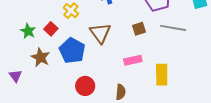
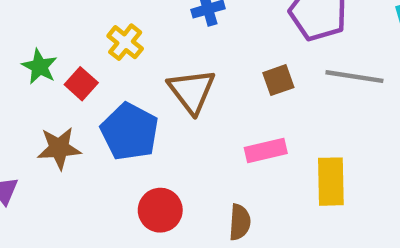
green star: (28, 31) -> (39, 67), moved
brown star: (41, 57) -> (59, 148), turned -30

